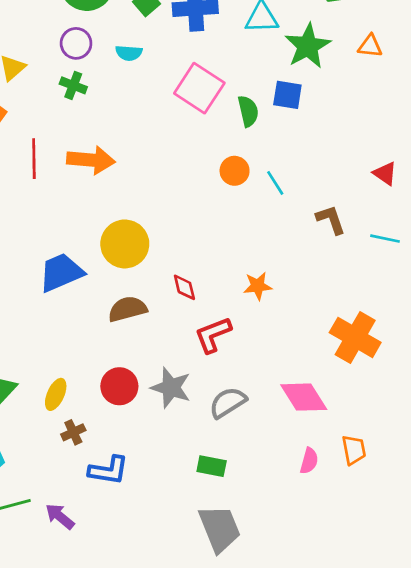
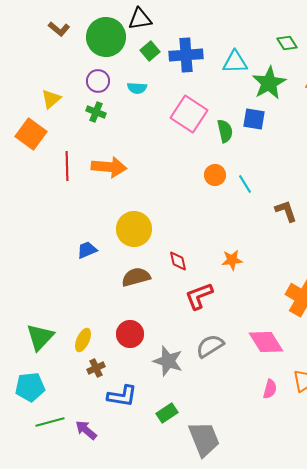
blue trapezoid: (61, 272) -> (87, 250), size x0.6
gray star: (171, 388) -> (168, 361), moved
green rectangle: (212, 466) -> (167, 413), moved, turned -45

